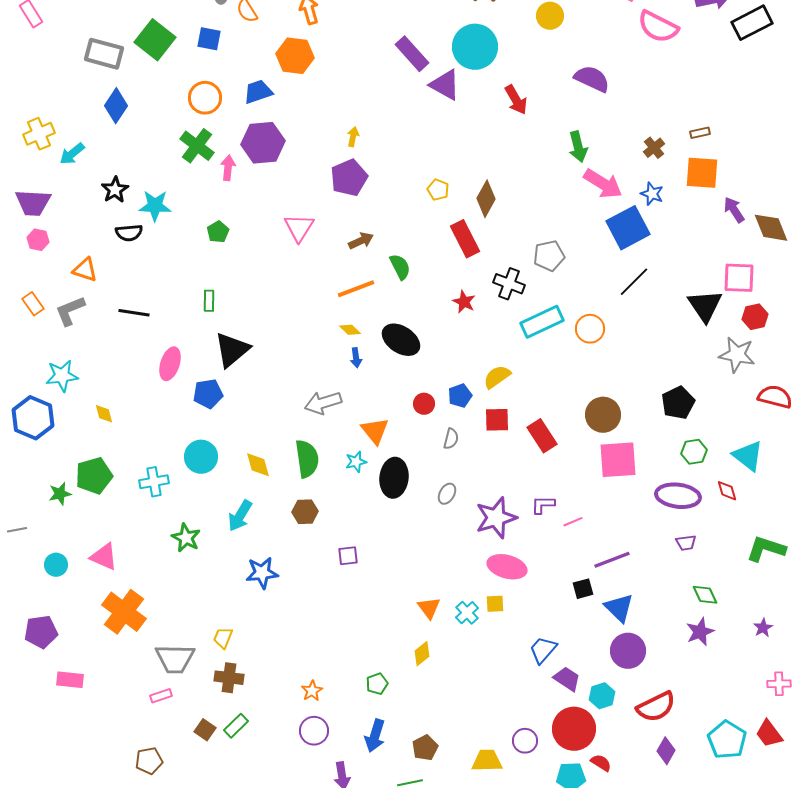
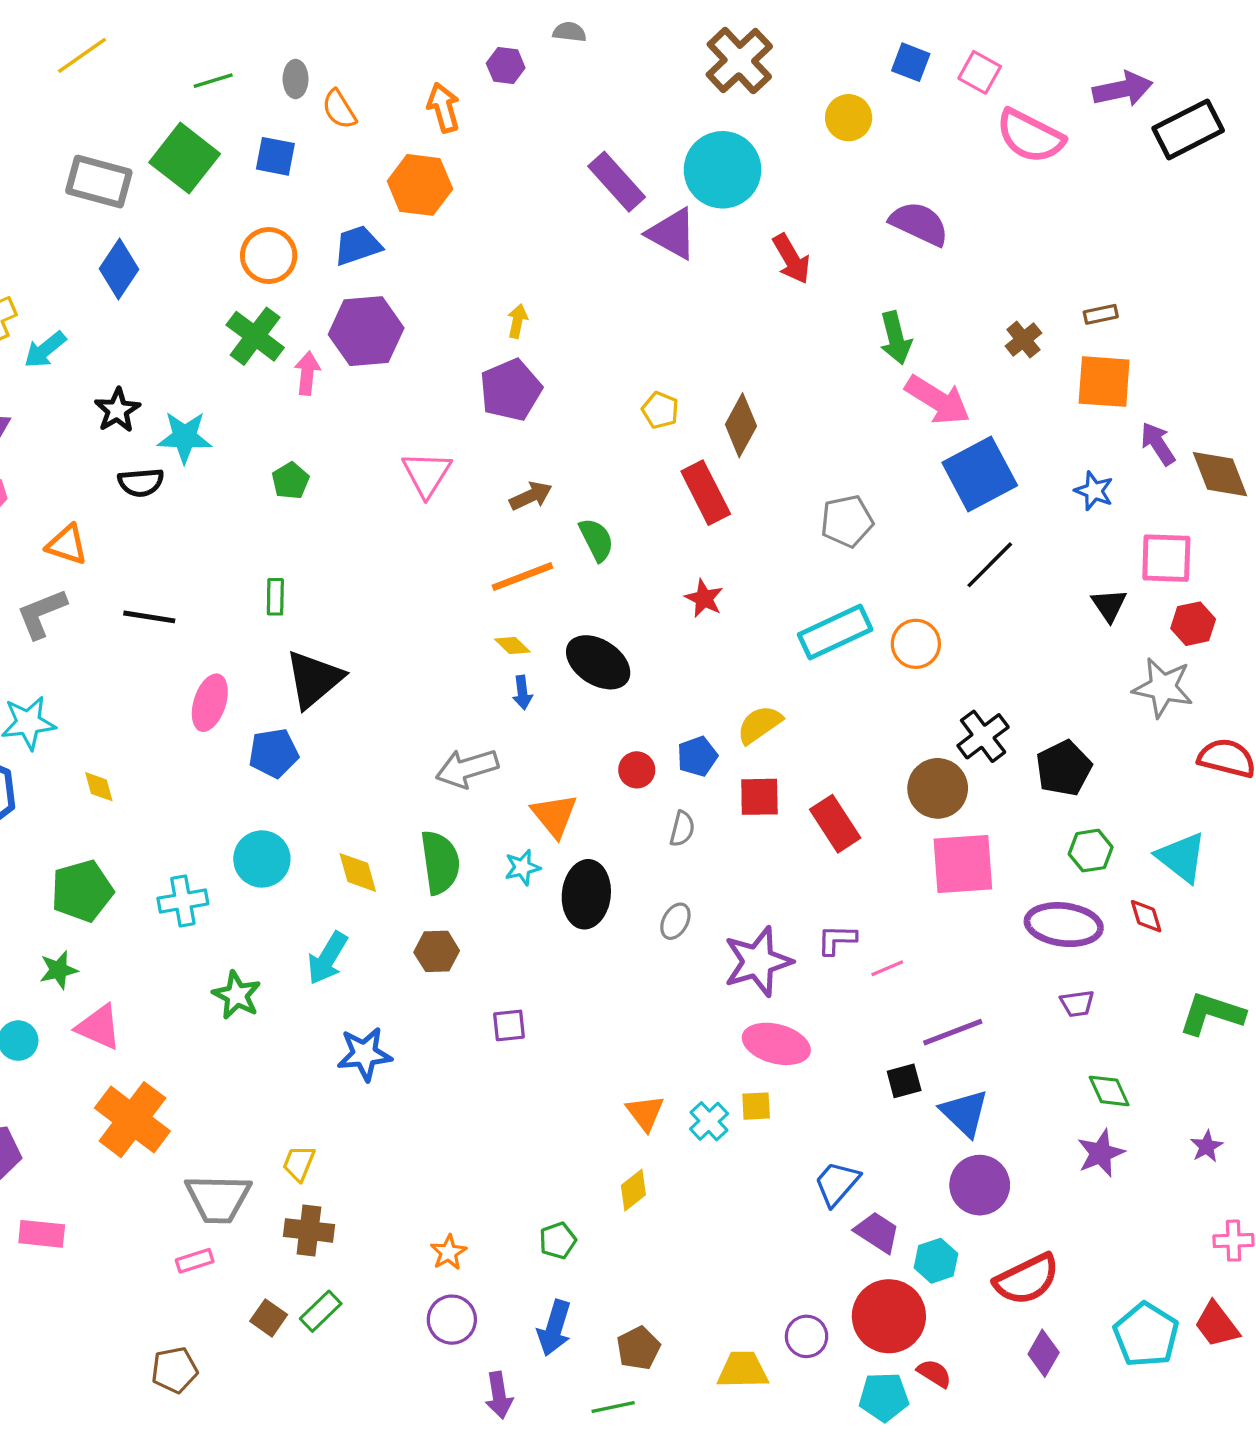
blue star: (652, 194) -> (1094, 491), moved
black cross: (509, 284) -> (983, 736), moved, turned 32
black triangle: (705, 306) -> (1109, 605), size x0.6
green star: (60, 494) -> (58, 970), moved

